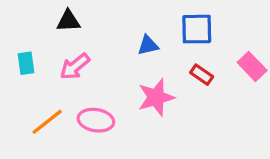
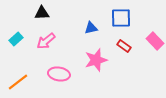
cyan rectangle: (26, 63) -> (16, 39), turned 56
orange line: (47, 122) -> (18, 82), moved

